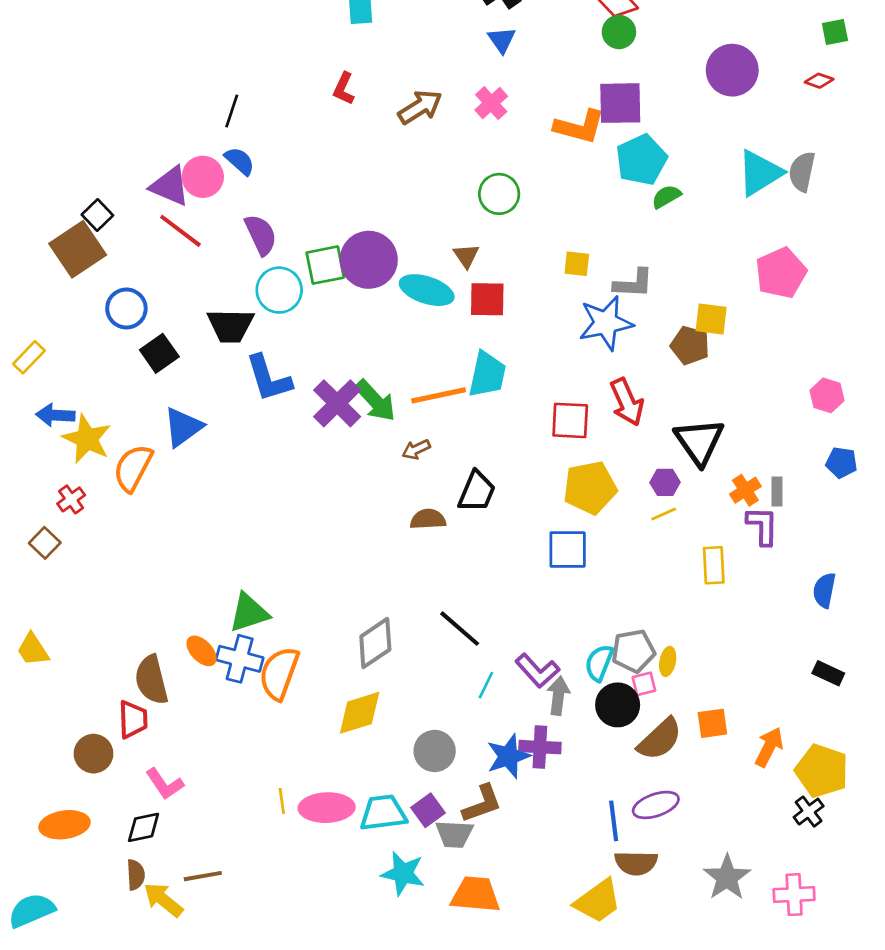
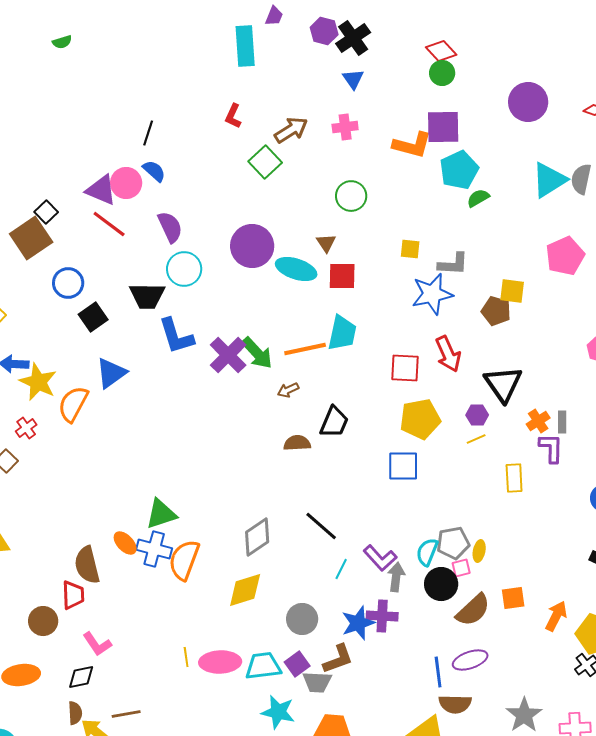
pink cross: (491, 103) -> (345, 127), turned 35
green square: (325, 265) -> (265, 162), moved, turned -32

